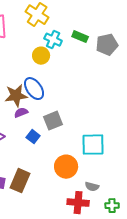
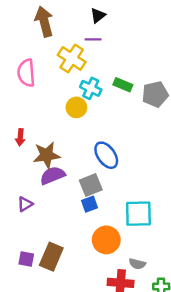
blue ellipse: (34, 89) -> (106, 155), moved
purple semicircle: (21, 113) -> (53, 175), size x1.5
blue square: (33, 137) -> (90, 204), moved, turned 32

